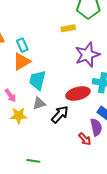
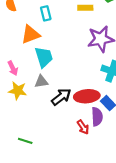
cyan rectangle: (22, 45) -> (46, 13), moved
cyan trapezoid: (38, 80) -> (44, 57), turned 140
red ellipse: (78, 94) -> (87, 96), moved

